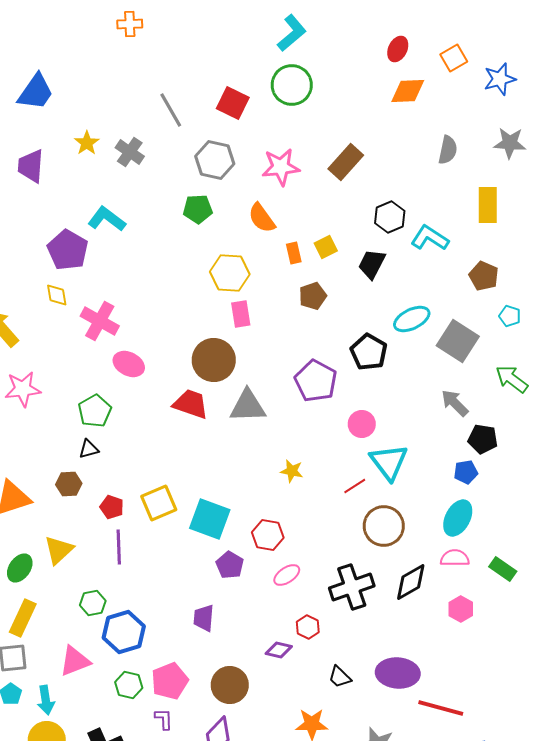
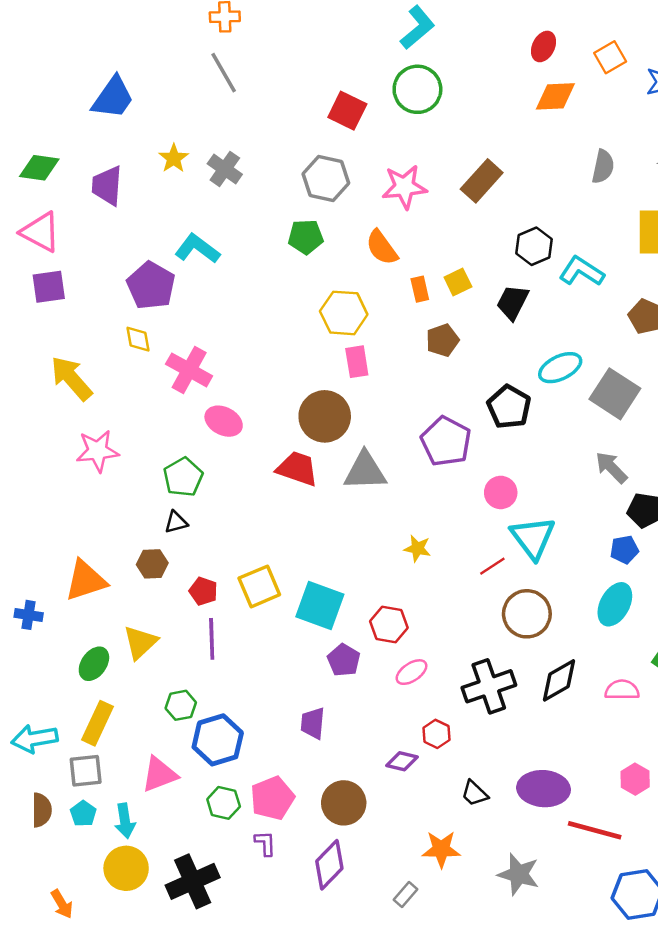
gray line: (171, 110) -> (224, 73), moved
pink semicircle: (455, 558) -> (622, 690), moved
pink hexagon: (461, 609) -> (635, 779), moved

